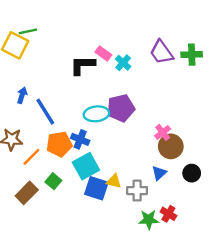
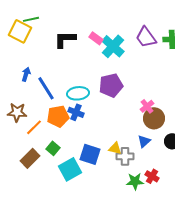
cyan cross: (123, 63) -> (113, 46), size x1.6
black L-shape: (82, 65) -> (65, 39), moved
cyan ellipse: (96, 114) -> (78, 93), moved
cyan square: (86, 166) -> (70, 169), moved
yellow triangle: (114, 181) -> (115, 148), moved

